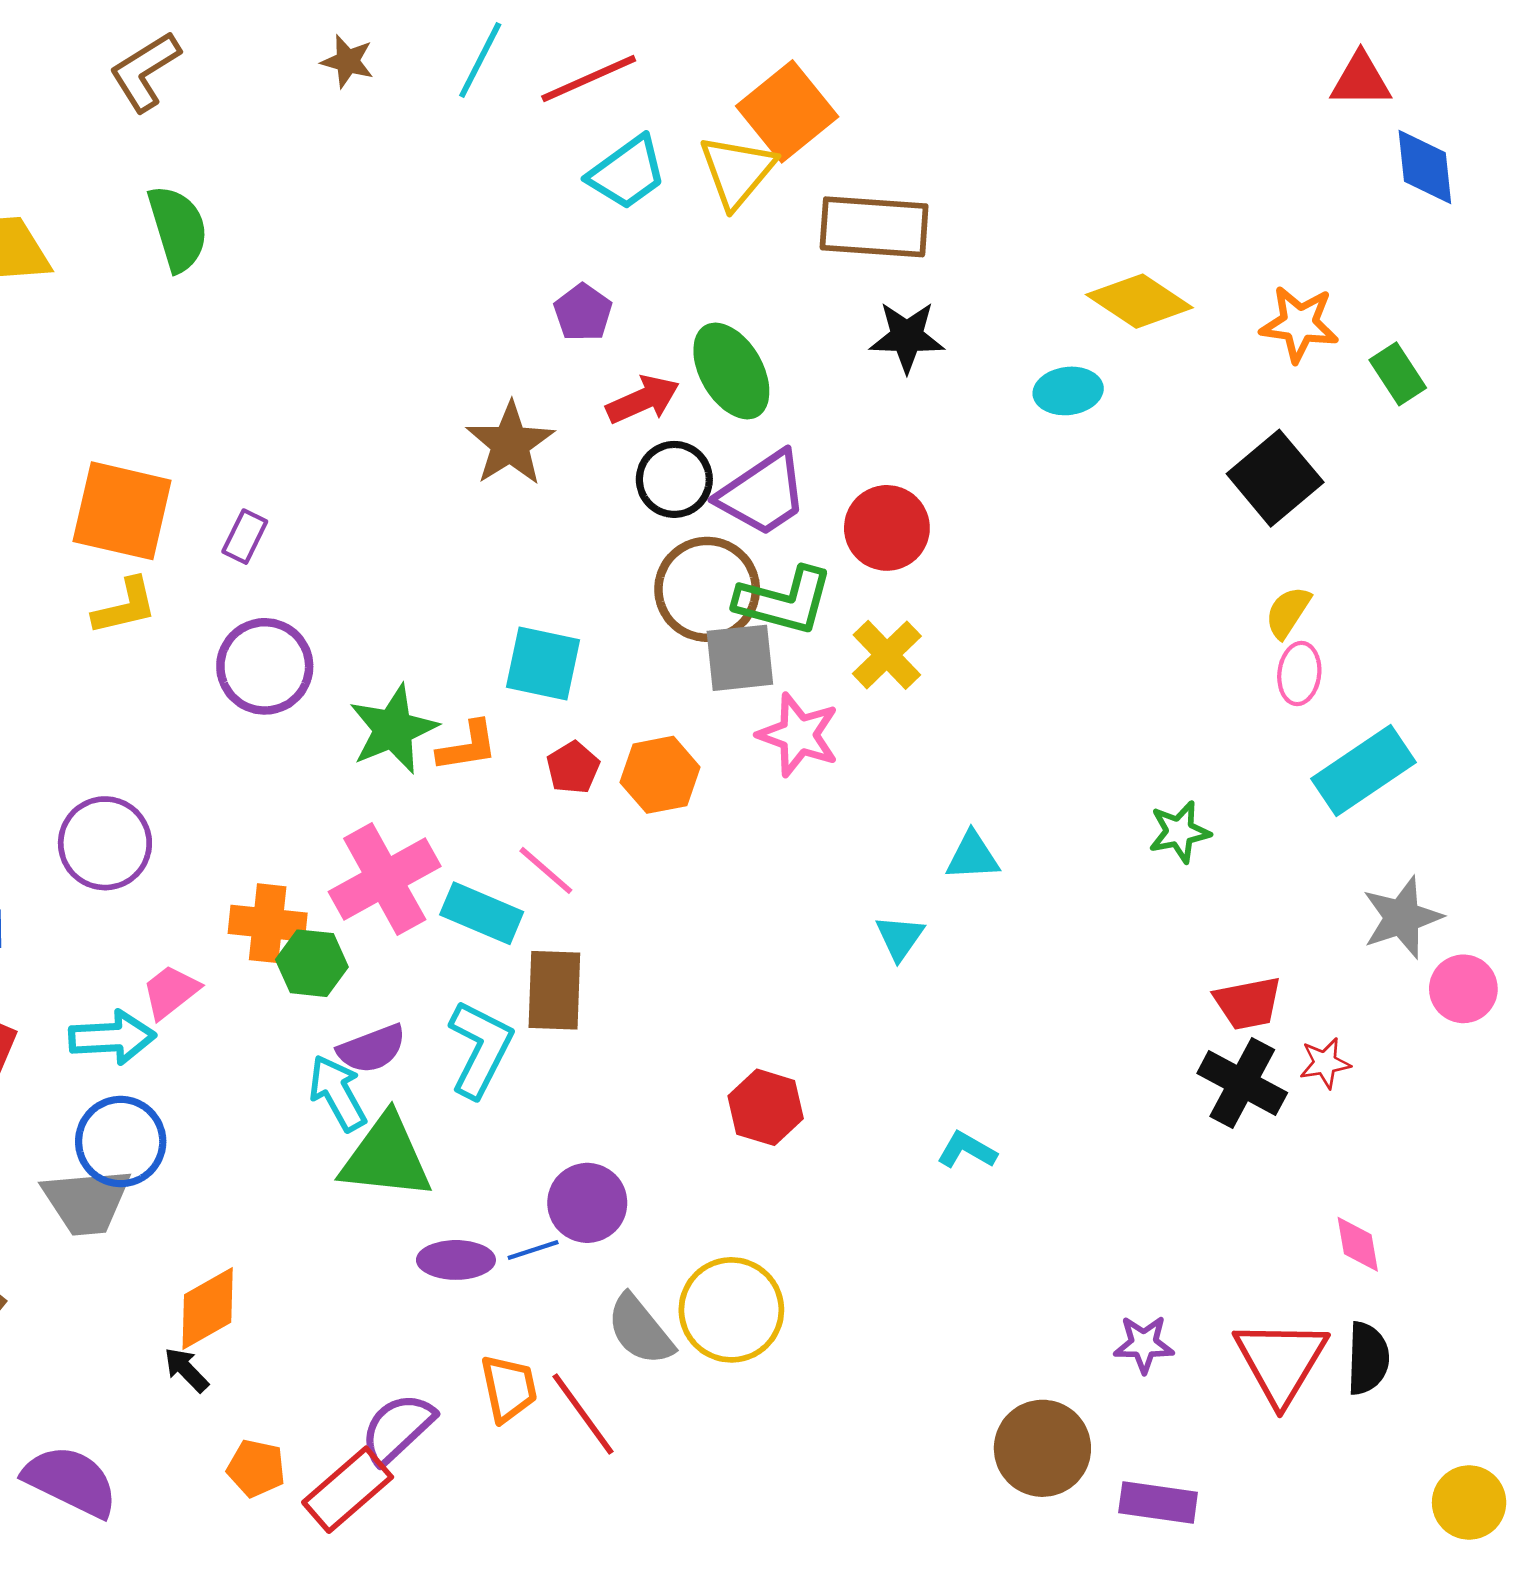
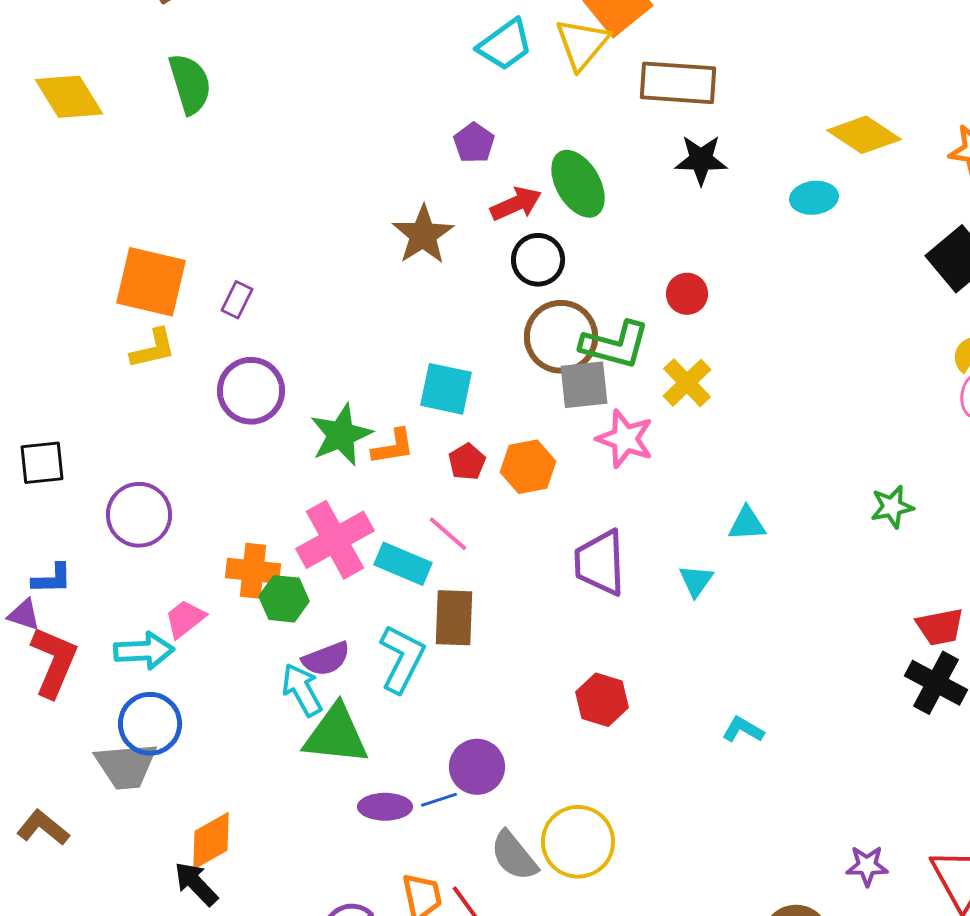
purple trapezoid: (763, 494) -> (600, 563), moved, turned 122
red circle: (887, 528) -> (687, 294), size x0.7
black arrow: (186, 1370) -> (196, 884), size x1.4

